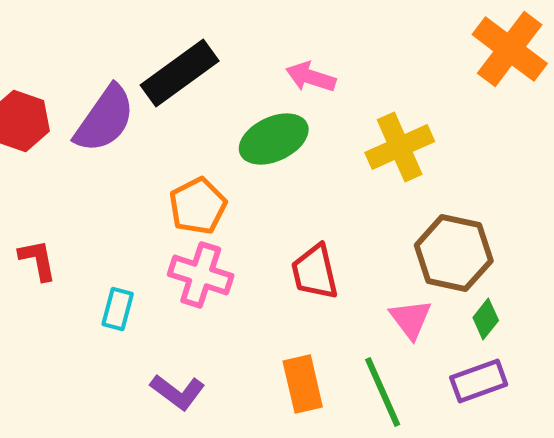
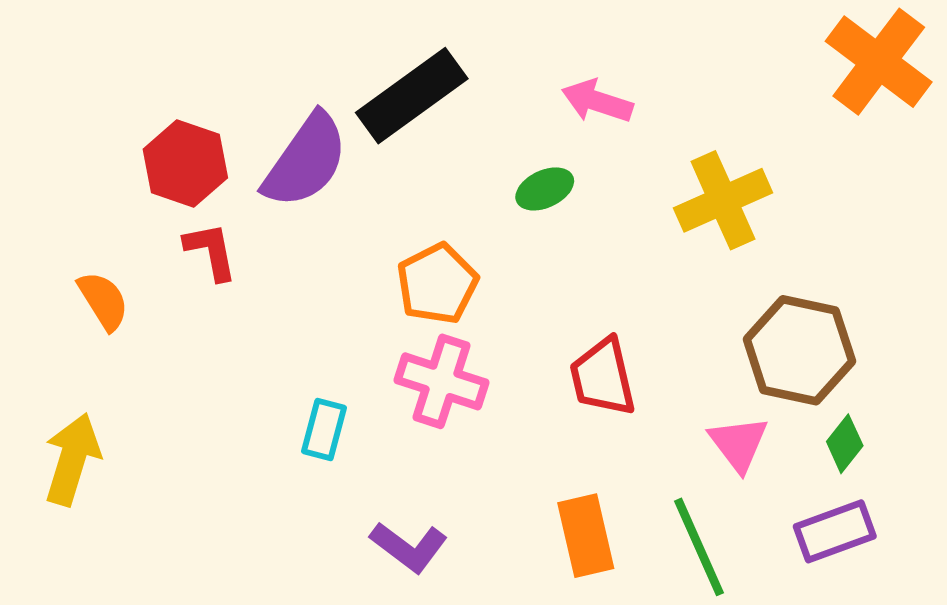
green ellipse: (274, 139) -> (545, 189), size x0.6
red L-shape: (38, 260) -> (211, 251), moved

